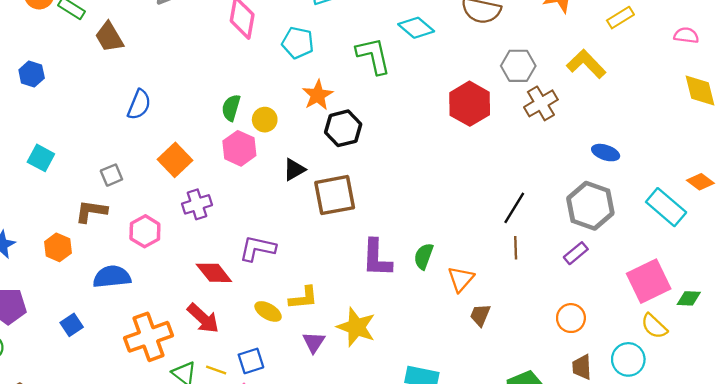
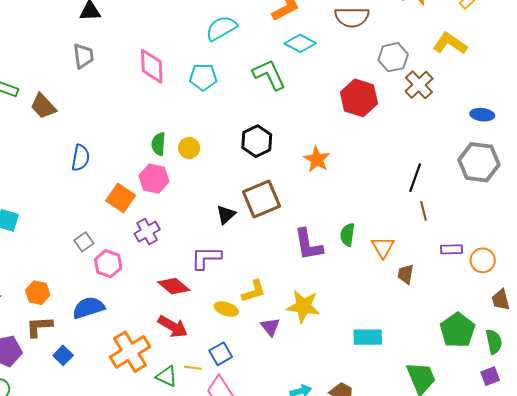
orange star: (318, 95) -> (317, 159), moved
pink hexagon: (239, 148) -> (154, 179), moved
black triangle: (294, 170) -> (226, 215), moved
gray square: (111, 175) -> (84, 242), moved
brown L-shape: (91, 211) -> (39, 327), moved
purple rectangle: (576, 253) -> (451, 249), moved, turned 50

